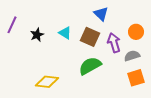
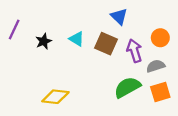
green semicircle: (90, 66) -> (127, 87), moved

